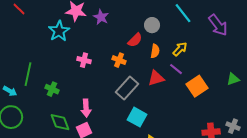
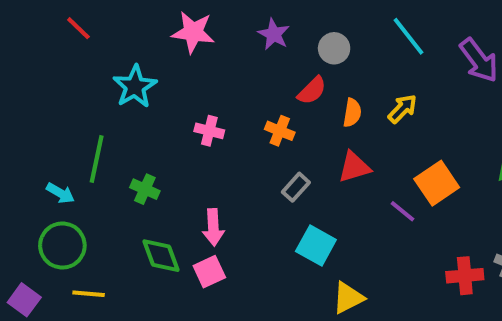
purple star: (101, 17) -> (274, 34), moved
gray circle: (152, 25) -> (334, 48), moved
cyan star: (59, 31) -> (135, 87), moved
purple line: (176, 69) -> (402, 211), moved
gray rectangle: (127, 88) -> (296, 187), size x0.6

